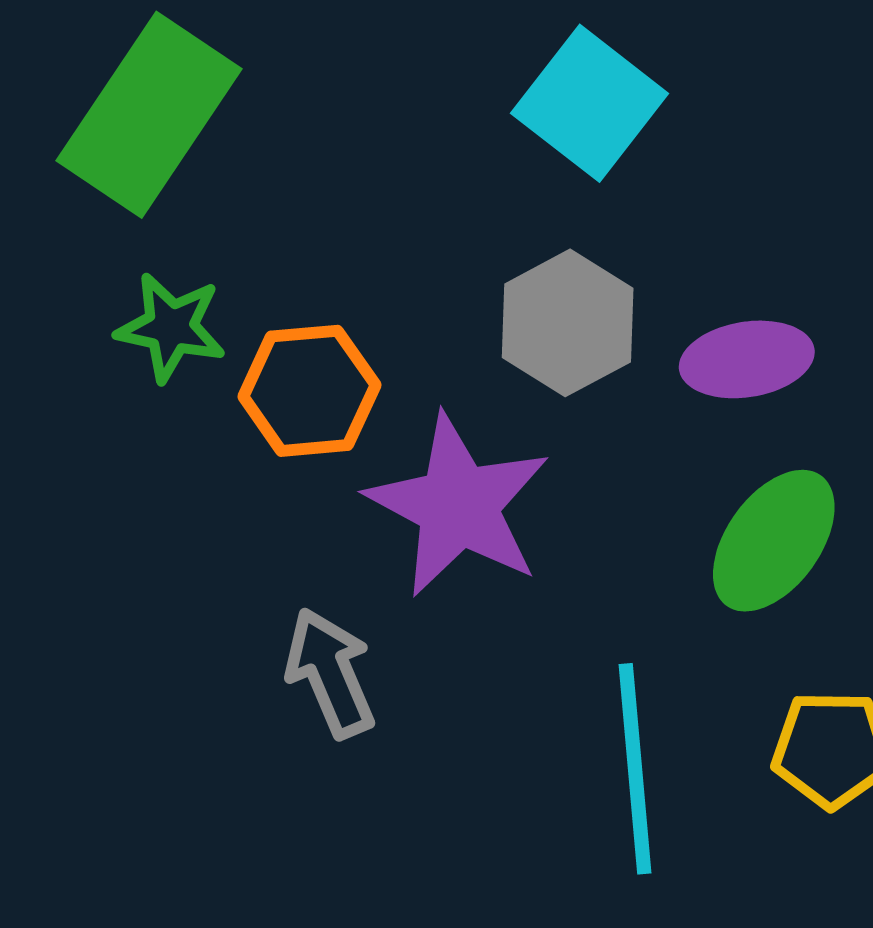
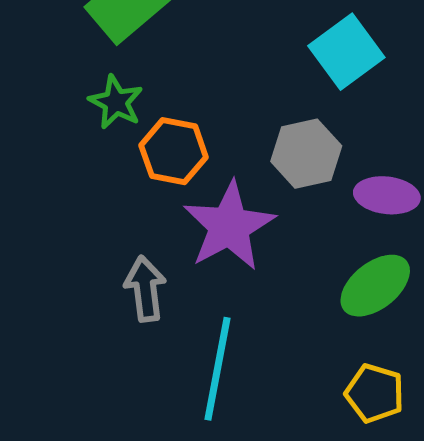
cyan line: (635, 769) -> (217, 369), moved

